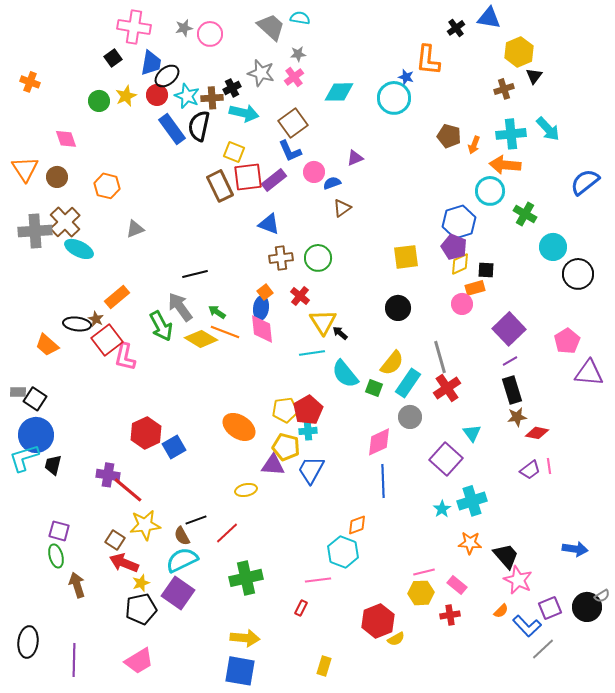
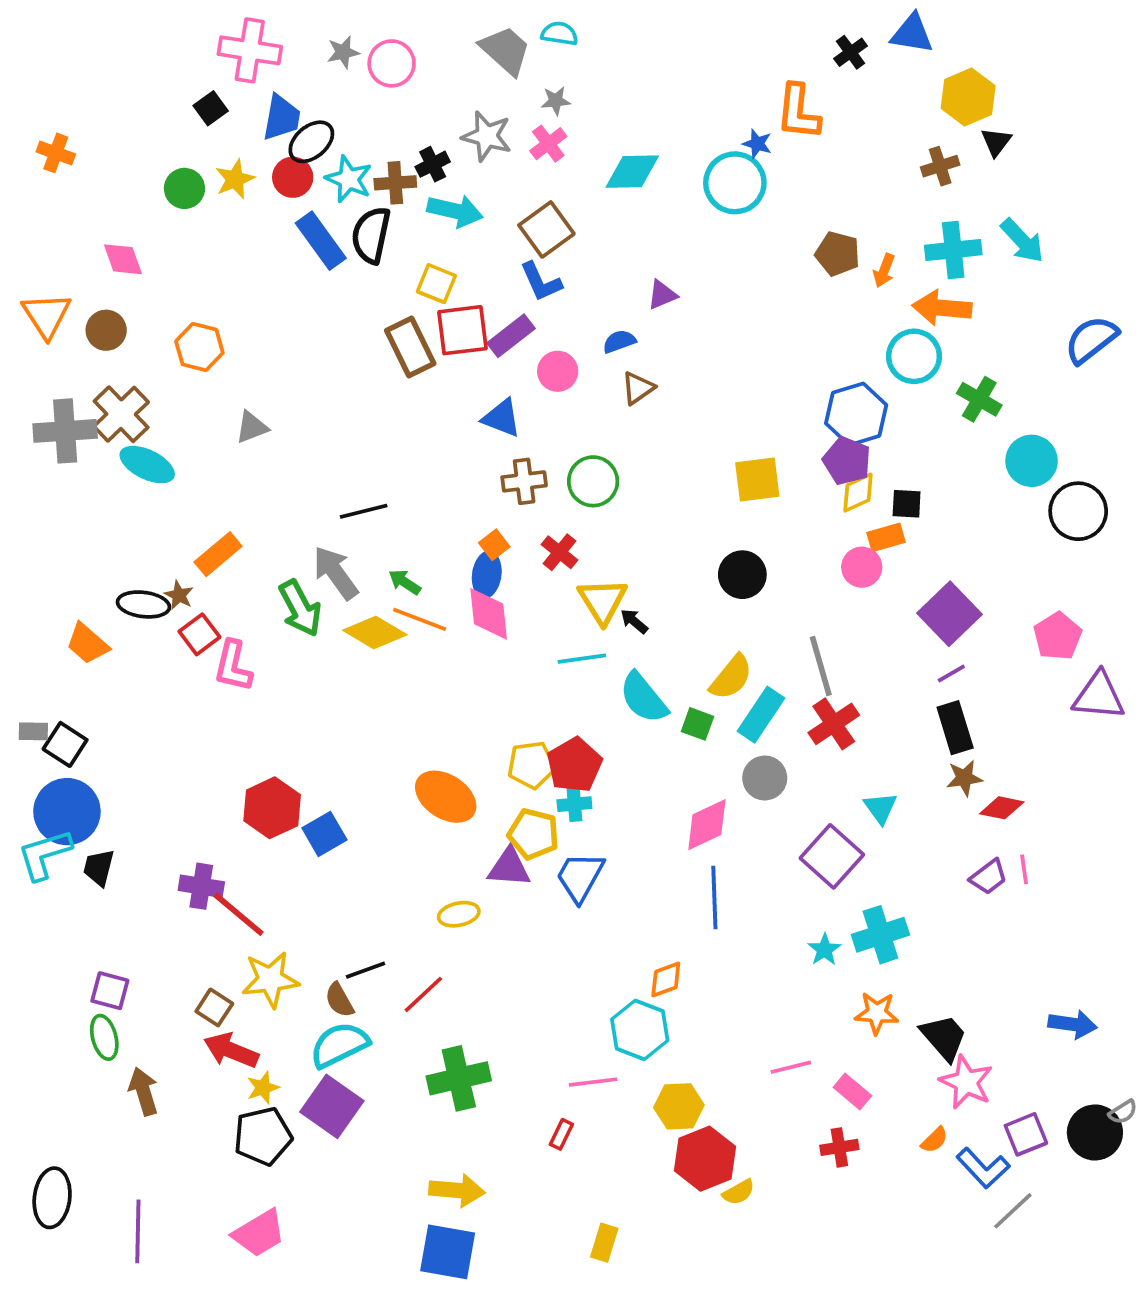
pink circle: (314, 172) -> (558, 371), moved
red square: (107, 340) -> (199, 634), size x0.7
yellow hexagon: (421, 593) -> (679, 1106), moved

